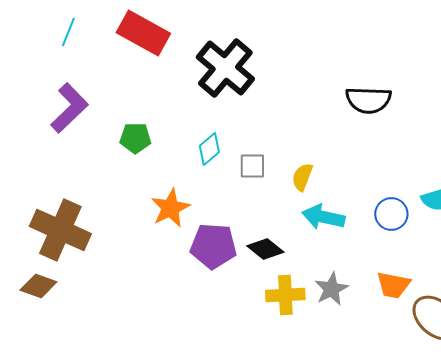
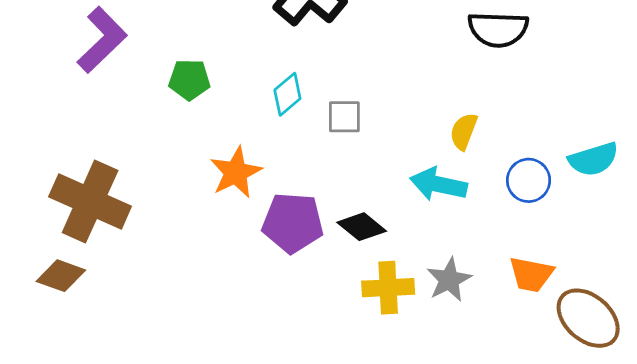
yellow semicircle: (302, 177) -> (464, 131), moved

